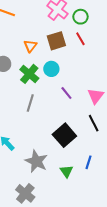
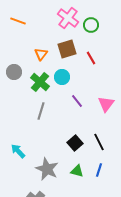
red line: (80, 39) -> (91, 58), moved
black line: (94, 123) -> (99, 142), moved
black square: (64, 135) -> (75, 143), size x0.7
green triangle: (66, 171) -> (77, 171), moved, turned -40

